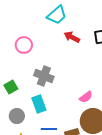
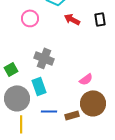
pink circle: (24, 45) -> (30, 18), moved
gray circle: (17, 116) -> (17, 98), size x1.6

